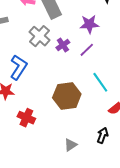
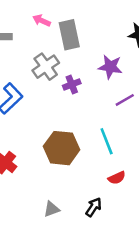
purple line: (87, 50) -> (125, 100), moved

